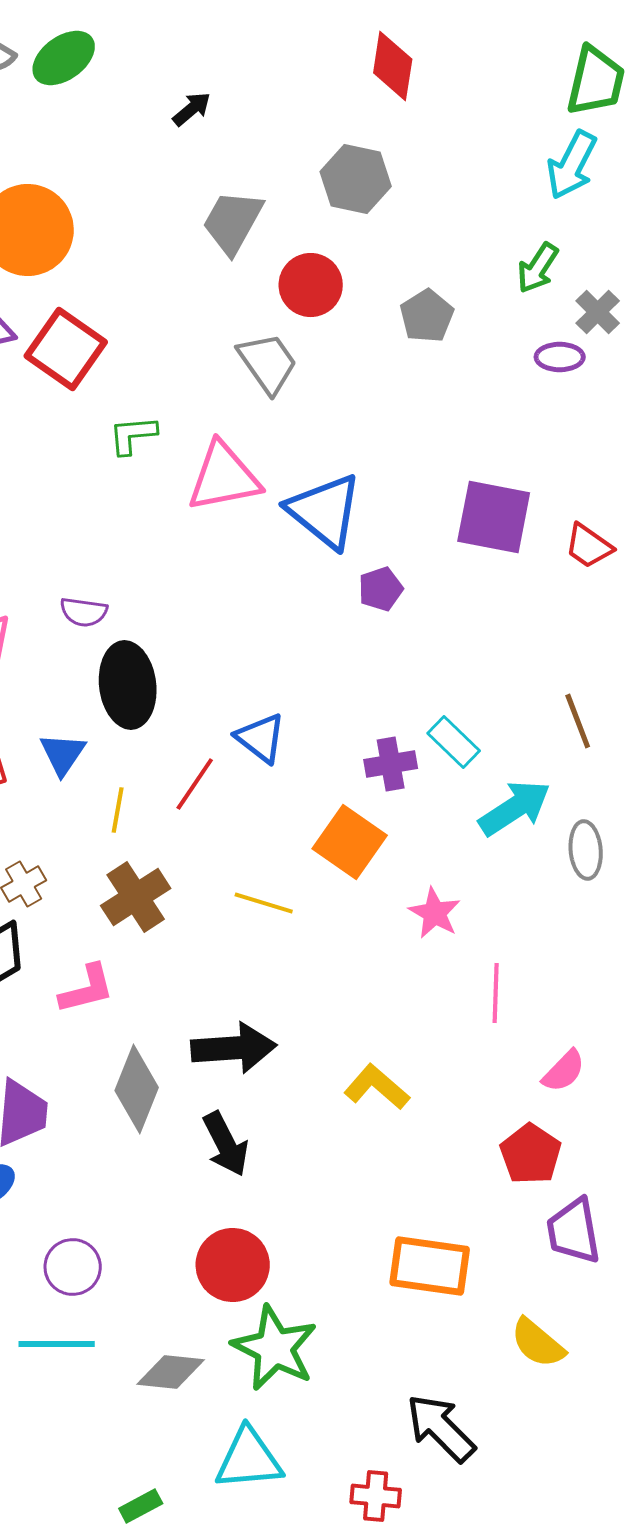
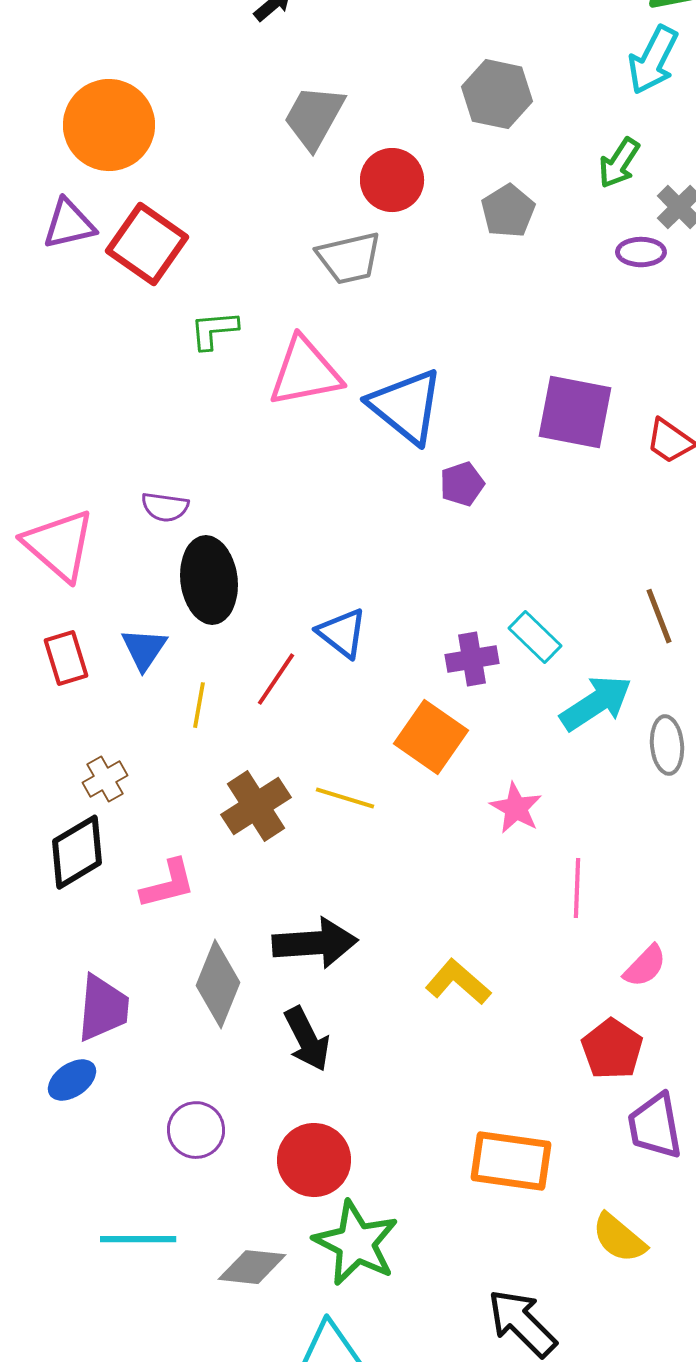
gray hexagon: (356, 179) -> (497, 94), moved
gray trapezoid: (268, 363) -> (349, 258), turned 112
brown cross: (136, 897) -> (256, 806), moved
purple circle: (73, 1267) -> (196, 1130), moved

